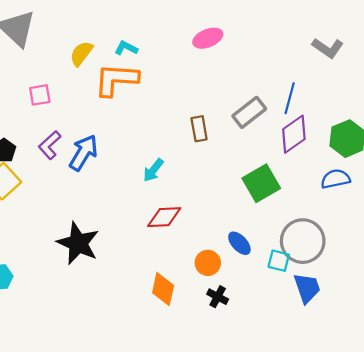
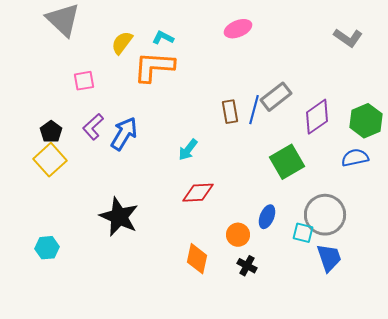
blue line: (290, 98) -> (254, 110), moved
blue ellipse: (239, 243) -> (267, 217), turned 65

